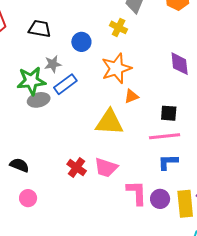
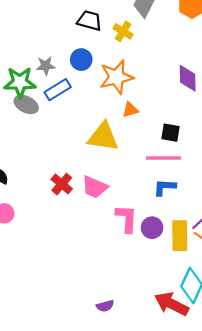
black trapezoid: (40, 29) -> (89, 21), moved
blue circle: (81, 42) -> (81, 60), moved
gray ellipse: (39, 100) -> (26, 104), turned 35

